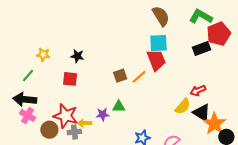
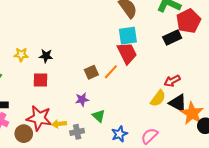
yellow star: (43, 55) -> (21, 55), moved
green triangle: (119, 107) -> (99, 116), moved, turned 48
purple star: (103, 114) -> (82, 100), moved
gray cross: (74, 132) -> (77, 132), moved

